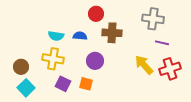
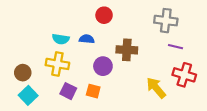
brown cross: (112, 33) -> (127, 50), moved
yellow arrow: (144, 65) -> (156, 88), moved
red cross: (170, 69) -> (184, 75), turned 35

